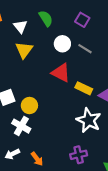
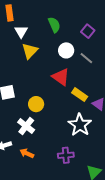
white triangle: (20, 26) -> (21, 32), moved
yellow circle: (29, 105) -> (36, 104), moved
white cross: (21, 126) -> (26, 126), moved
orange arrow: (37, 159) -> (27, 153), turned 144

